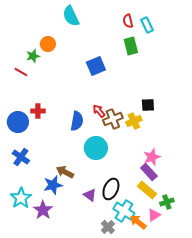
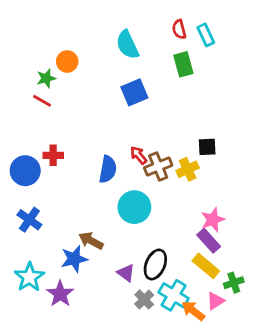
cyan semicircle: (71, 16) -> (127, 45), moved
red line: (21, 72) -> (42, 101), moved
gray cross: (108, 227) -> (144, 299), moved

